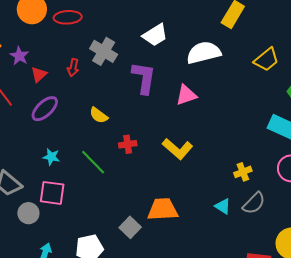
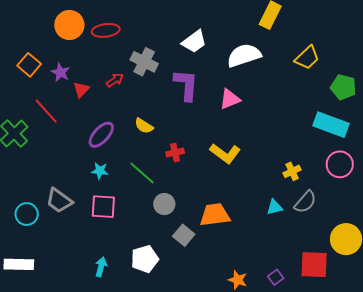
red arrow: (73, 68) -> (115, 80), turned -132
purple ellipse: (45, 109) -> (101, 135), moved
cyan triangle: (223, 206) -> (275, 207), turned -42
gray circle: (28, 213) -> (164, 204), moved

